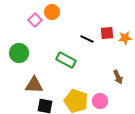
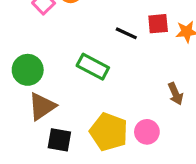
green circle: (19, 53) -> (28, 70), moved
brown triangle: (34, 85) -> (42, 106), turned -36

